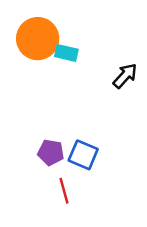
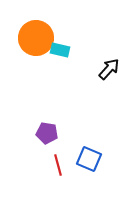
blue square: (83, 155) -> (89, 159), moved

